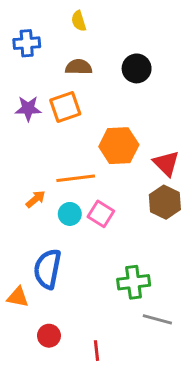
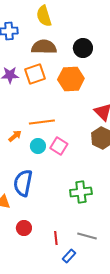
yellow semicircle: (79, 21) -> (44, 16), size x1.5
brown semicircle: (79, 67) -> (44, 47), size x1.4
orange hexagon: (119, 146) -> (71, 79), moved
gray line: (157, 319) -> (87, 236), moved

